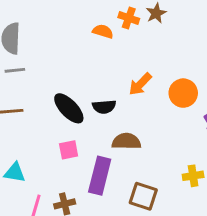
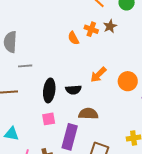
orange semicircle: (103, 31) -> (73, 38), turned -136
gray line: (15, 70) -> (25, 66), moved
black ellipse: (69, 108) -> (49, 90), turned 50

